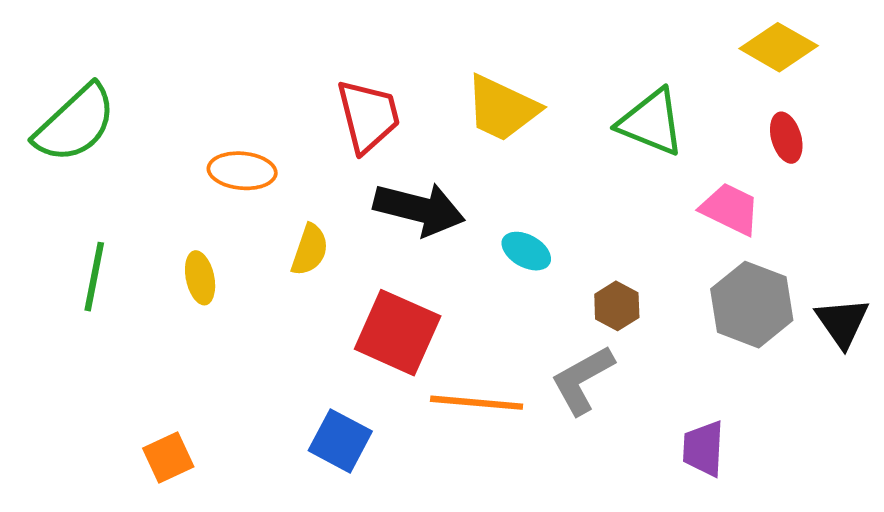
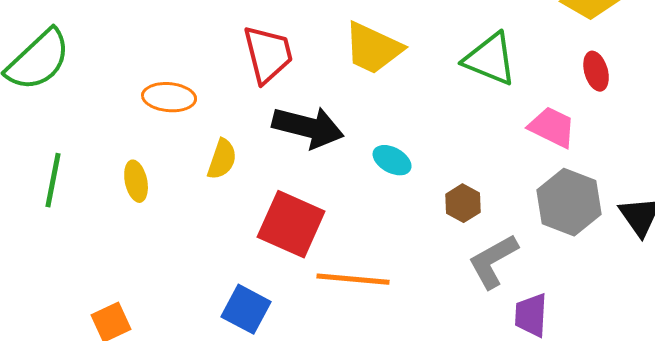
gray L-shape: (582, 380) -> (493, 261), moved

